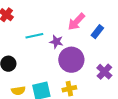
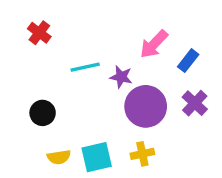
purple cross: (104, 72) -> (195, 103), moved

